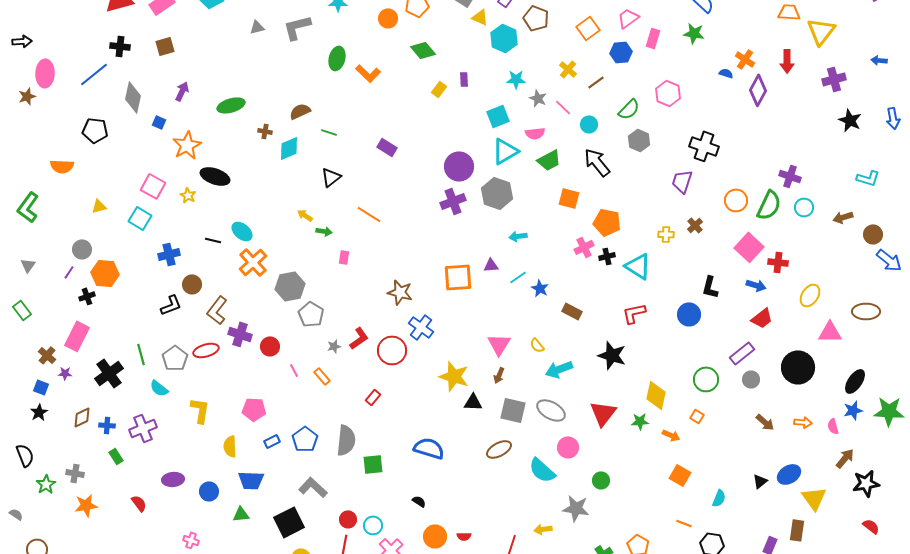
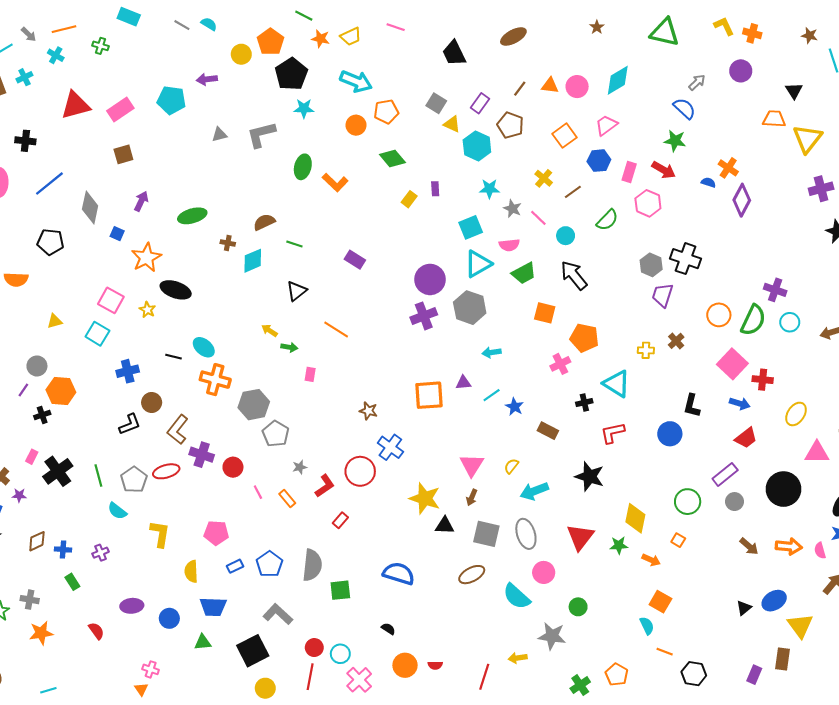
pink rectangle: (653, 38) -> (629, 172), moved
black cross: (120, 46) -> (25, 141), moved
red arrow: (787, 61) -> (664, 170), moved, turned -60
gray hexagon: (639, 140) -> (651, 265), moved
black cross: (607, 256) -> (584, 402), moved
orange cross: (253, 262) -> (215, 380), turned -32
brown star: (400, 292) -> (369, 411), size x0.7
pink rectangle: (77, 336) -> (32, 457), size x0.5
red L-shape: (359, 338) -> (325, 486), moved
yellow semicircle: (537, 345) -> (511, 466), turned 77
black cross: (109, 373) -> (58, 471), moved
gray ellipse: (551, 410) -> (526, 534), turned 44
orange arrow: (803, 422) -> (789, 546), size x1.4
purple cross: (143, 428) -> (101, 553), size x0.6
cyan semicircle: (719, 498) -> (647, 626), moved, turned -48

